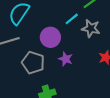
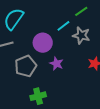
gray pentagon: (33, 63) -> (26, 66), turned 30

